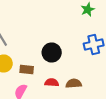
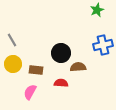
brown semicircle: (74, 84) -> (78, 67), moved

